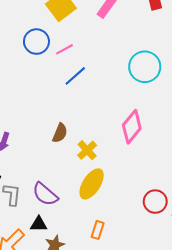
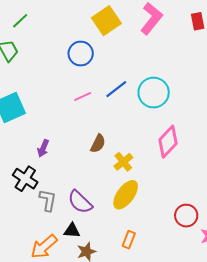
pink line: (64, 49) -> (83, 96), moved
cyan circle: (145, 67) -> (154, 93), moved

